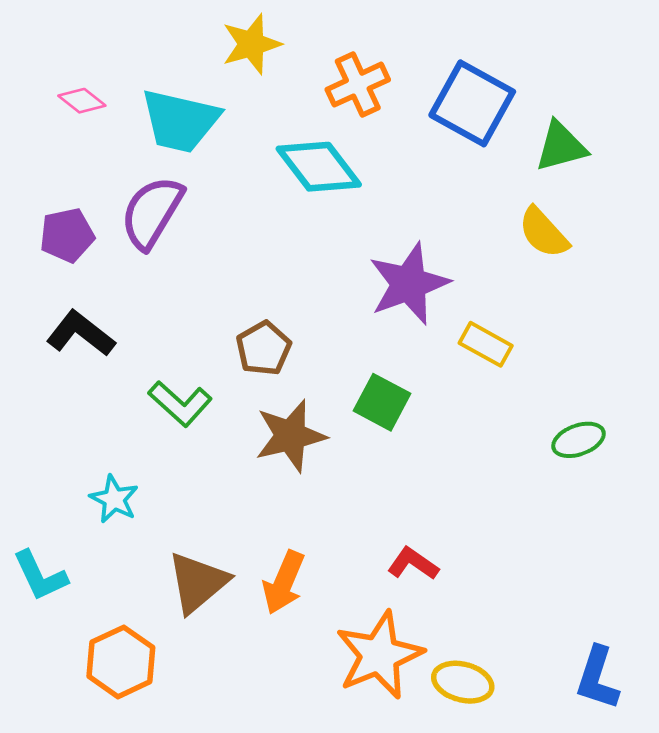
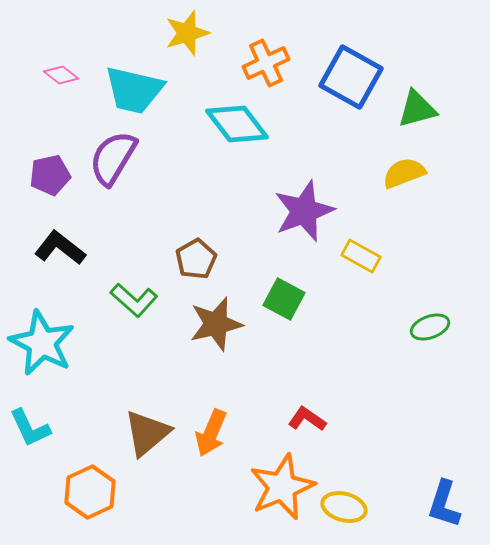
yellow semicircle: (543, 233) -> (404, 173), turned 111
cyan star: (114, 499) -> (42, 343), moved, size x1.8

